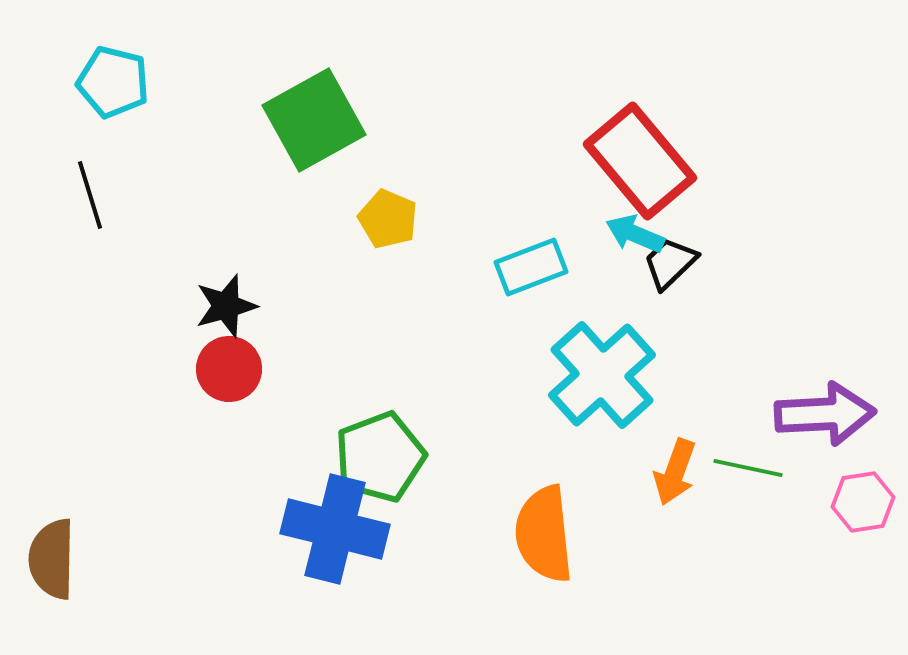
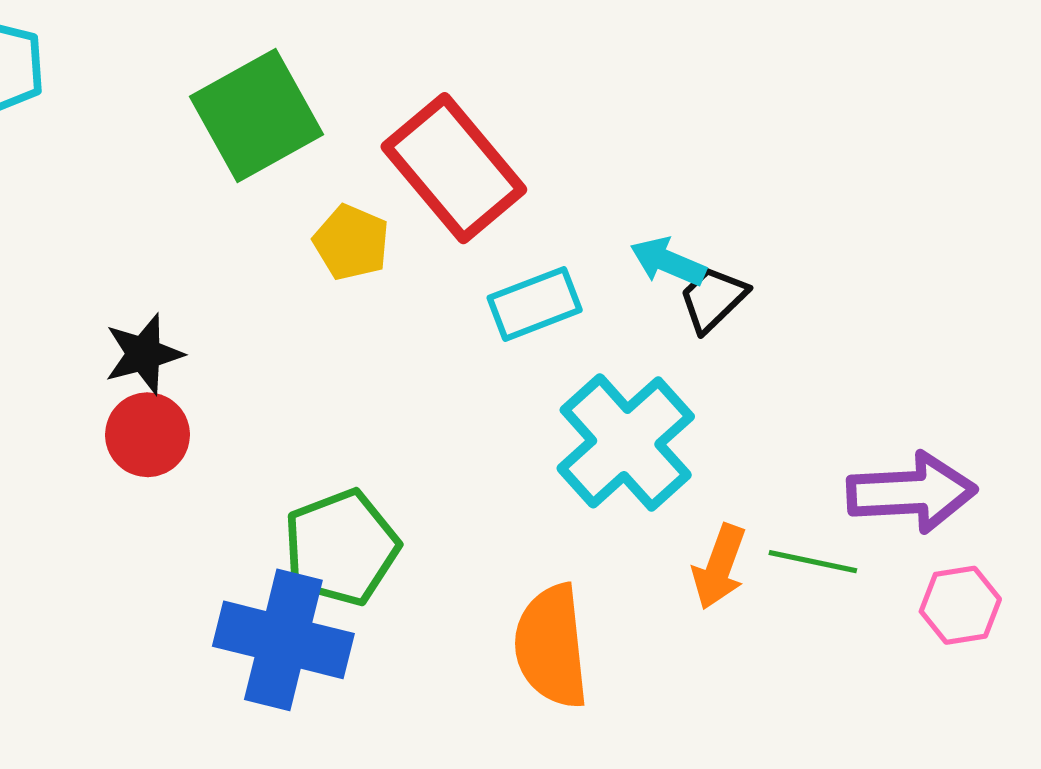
red rectangle: (640, 161) -> (454, 168), moved

